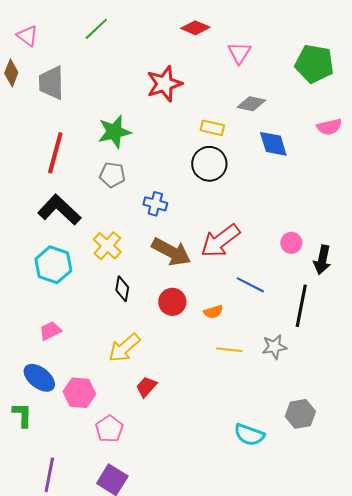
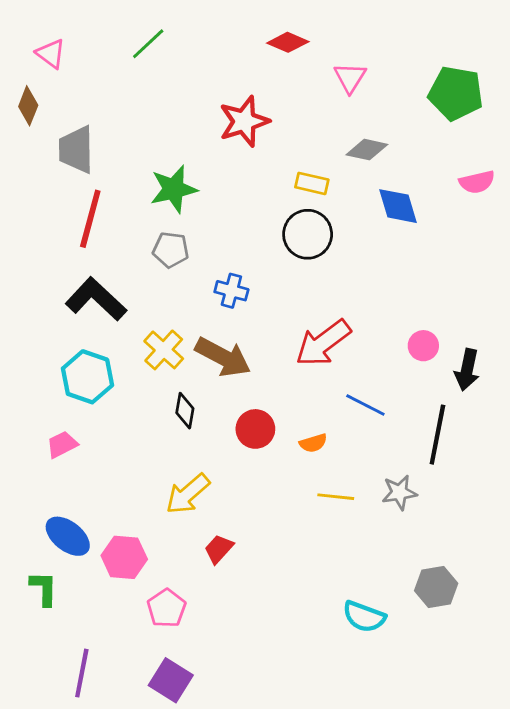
gray trapezoid: (51, 83) -> (76, 150), moved
brown arrow: (171, 252) -> (223, 357), moved
pink trapezoid: (50, 331) -> (62, 444), moved

